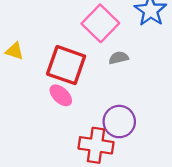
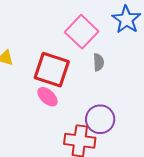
gray semicircle: (119, 58) -> (99, 62), turned 102

